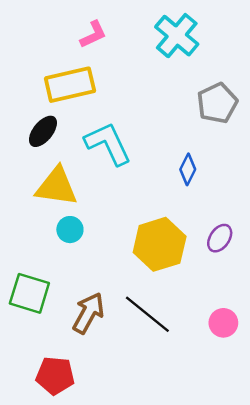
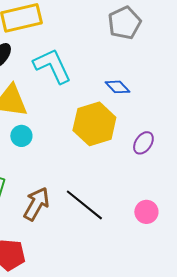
gray pentagon: (217, 103) -> (124, 23), moved
blue diamond: (188, 169) -> (117, 87), turned -70
yellow hexagon: (160, 244) -> (94, 124), moved

